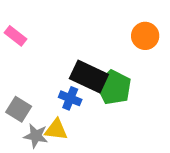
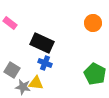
black rectangle: (89, 76) -> (42, 43), moved
green pentagon: (114, 87) -> (95, 74), moved

